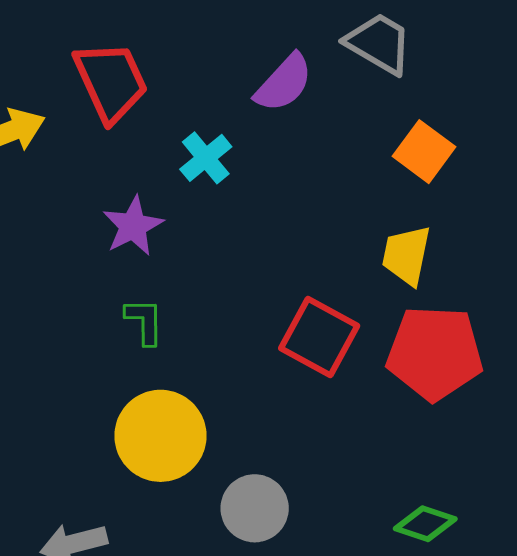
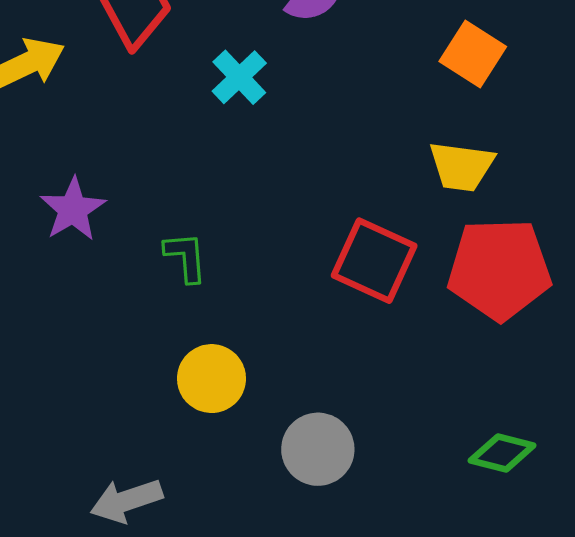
purple star: (133, 226) -> (73, 209), moved
yellow trapezoid: (406, 255) -> (462, 166), turned -90
yellow circle: (160, 436) -> (211, 379), size x0.7

